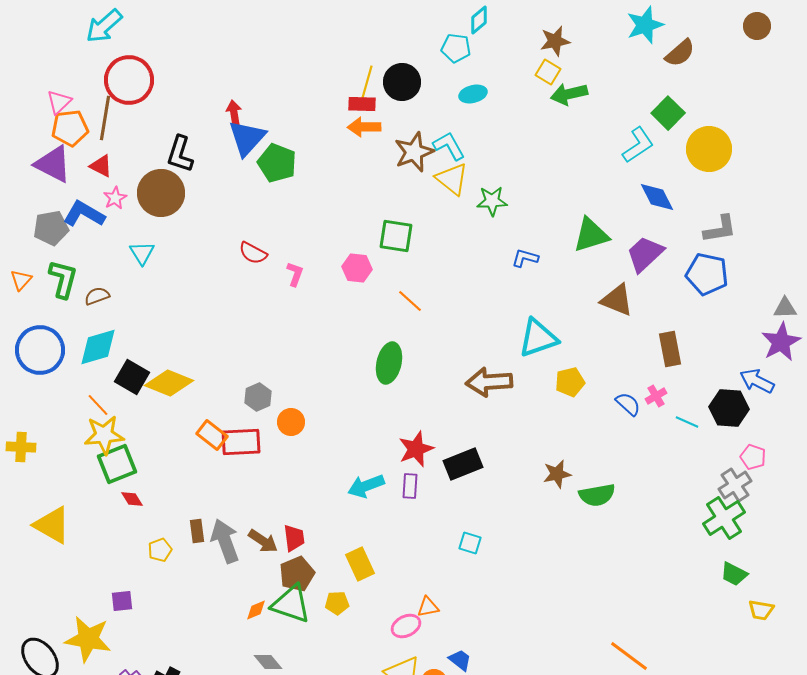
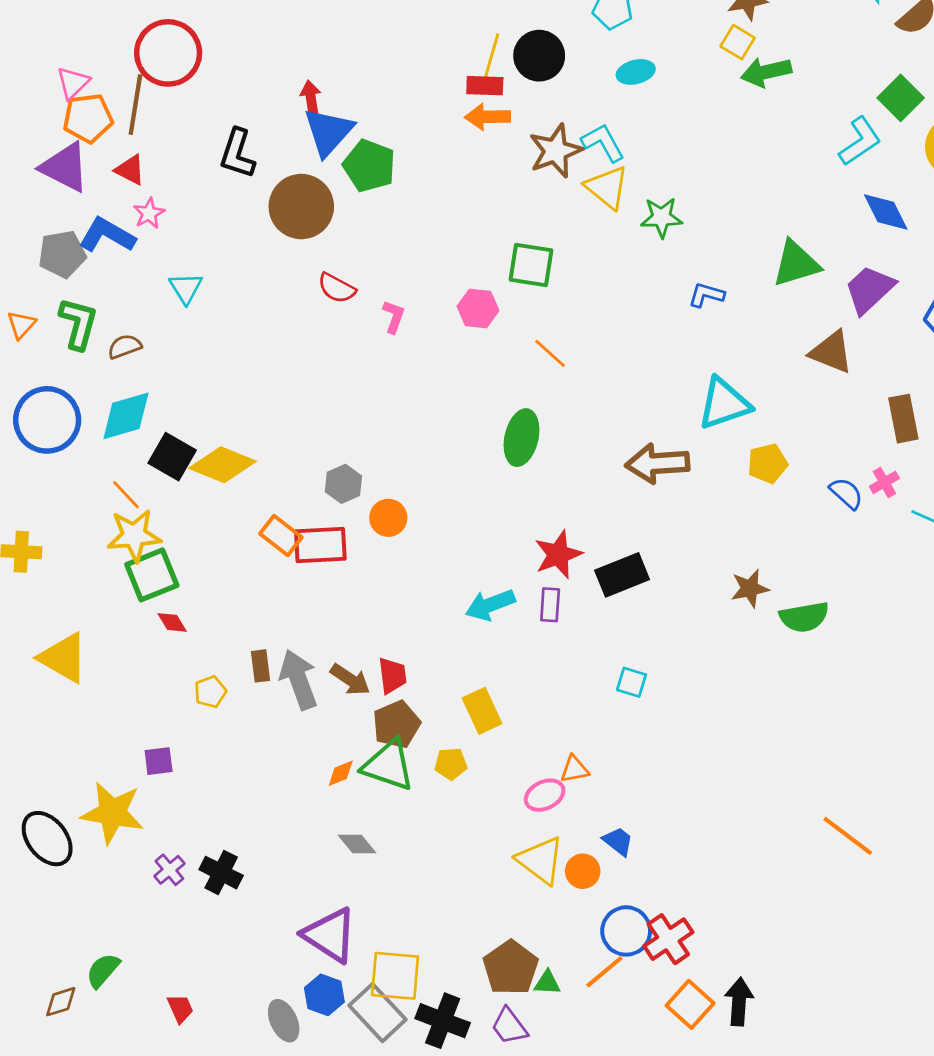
brown circle: (161, 193) -> (301, 207), moved

